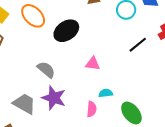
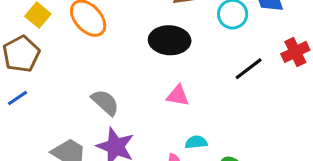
black ellipse: (66, 31) -> (170, 40), moved, turned 35

